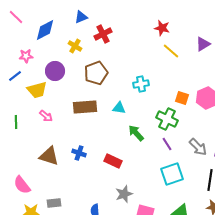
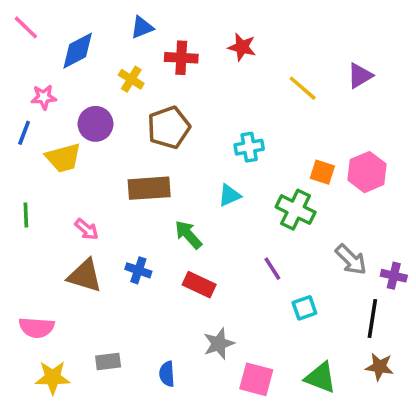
red star: (162, 28) -> (242, 47), moved
red cross: (103, 34) -> (181, 58), turned 30
blue line: (15, 76) -> (24, 133), turned -32
cyan triangle: (119, 108) -> (229, 195), moved, turned -32
pink arrow: (46, 116) -> (87, 229), moved
green arrow: (136, 133) -> (188, 235), moved
purple line: (167, 144) -> (272, 269), moved
cyan square: (172, 174) -> (304, 308), size x0.6
pink semicircle: (22, 185) -> (37, 327), turned -48
gray rectangle: (54, 203) -> (108, 361), moved

